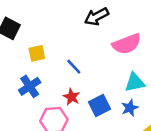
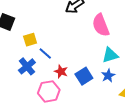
pink semicircle: (127, 44) -> (101, 25), turned 95
blue line: (74, 67) -> (45, 54), moved

